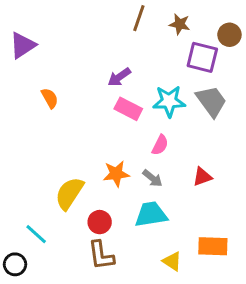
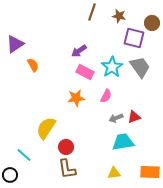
purple triangle: (23, 45) -> (15, 44), moved
cyan star: (169, 101) -> (112, 67), turned -30
orange star: (116, 174) -> (76, 98), moved
gray arrow: (152, 178) -> (116, 118), moved, turned 120
cyan trapezoid: (151, 214) -> (123, 142), moved
orange rectangle: (213, 246) -> (150, 172), moved
yellow triangle: (172, 261) -> (114, 173), turned -40

